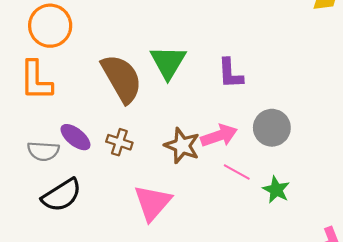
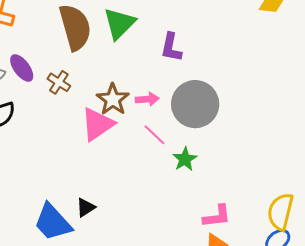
gray circle: (272, 128) -> (195, 104), size x1.4
pink arrow: (219, 136) -> (147, 99), size x0.7
pink triangle: (153, 203) -> (97, 124), moved

